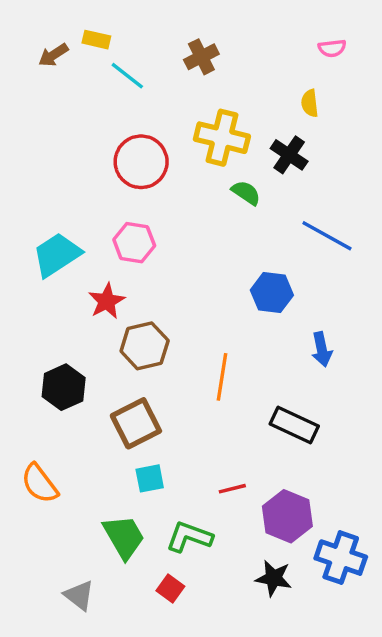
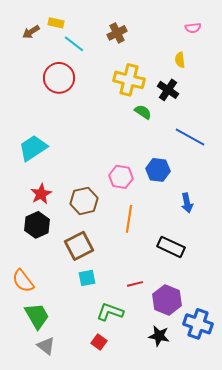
red circle: (141, 162) -> (59, 78), moved
pink hexagon: (134, 243) -> (121, 177), moved
red star: (107, 301) -> (41, 194), moved
green trapezoid: (124, 537) -> (37, 316), moved

